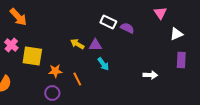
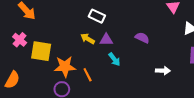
white rectangle: (108, 22) -> (97, 16), moved
purple semicircle: (127, 28) -> (142, 38), moved
orange star: (55, 71) -> (65, 67), size x1.5

